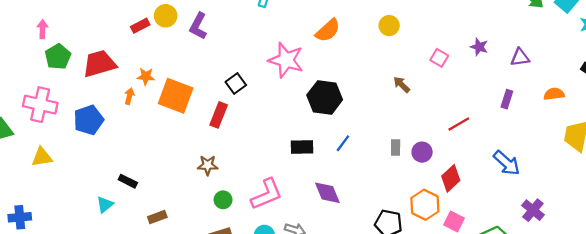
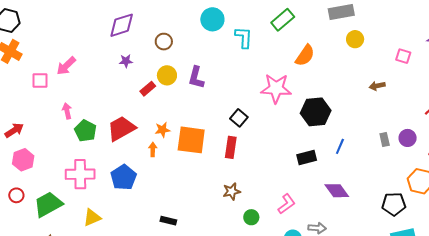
brown arrow: (402, 85) -> (377, 86), turned -42
pink L-shape: (267, 194) -> (287, 204), size x0.7

